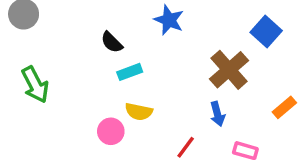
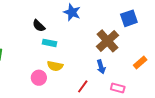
blue square: (266, 32) -> (129, 18), turned 30
cyan rectangle: (130, 72) -> (49, 43), turned 32

